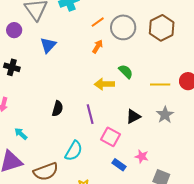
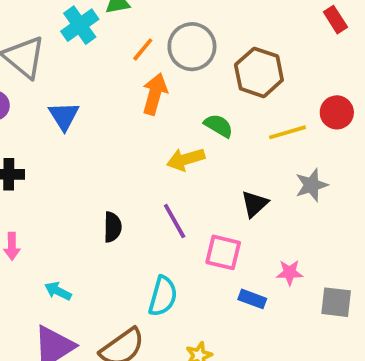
brown hexagon: (162, 28) -> (259, 72), moved
orange arrow: (98, 46) -> (155, 94), size x1.5
gray star: (165, 115) -> (312, 185), turned 30

